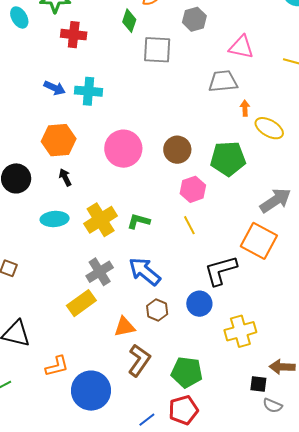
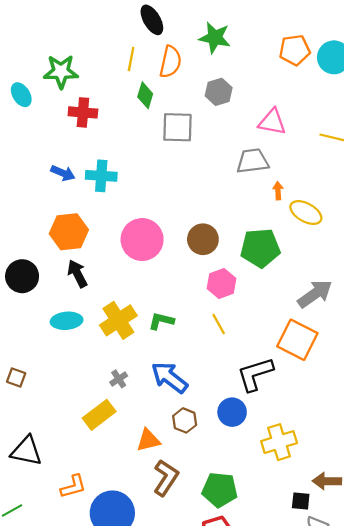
black arrow: (65, 177) -> (77, 274), size x1.4
gray cross: (100, 272) -> (119, 379), size x0.6

